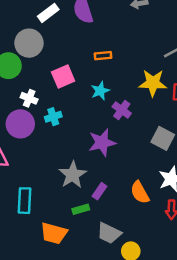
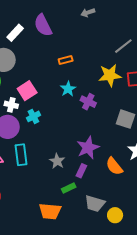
pink square: (63, 76) -> (27, 91), moved
purple star: (102, 143) -> (88, 148), moved
gray star: (73, 175) -> (57, 161), size x0.7
cyan rectangle: (24, 201) -> (21, 155), moved

